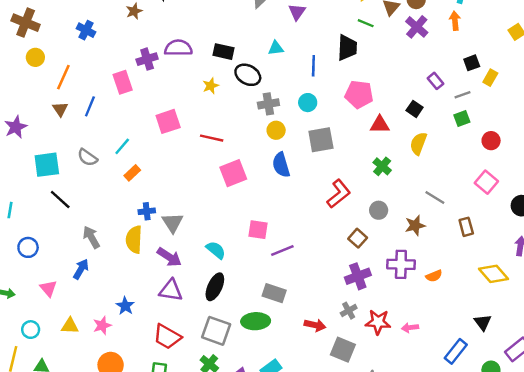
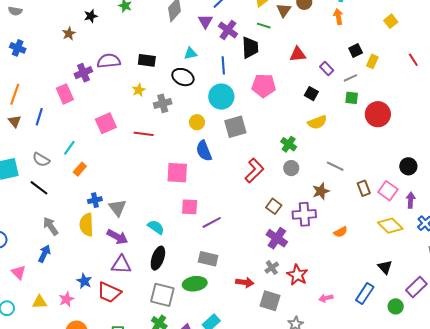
purple cross: (417, 27) -> (228, 30), moved
blue cross: (86, 30) -> (18, 48), moved
black ellipse: (248, 75) -> (183, 77), moved
cyan circle: (308, 103) -> (221, 97), size x1.6
gray cross: (268, 104) -> (163, 103), moved
green square: (462, 118) -> (352, 98), turned 32
red triangle: (380, 125) -> (298, 54), moved
red circle: (491, 141) -> (378, 114), size x1.6
yellow semicircle: (418, 143) -> (317, 122), turned -126
pink square: (233, 173) -> (177, 173), moved, turned 30
pink square: (486, 182) -> (388, 191), moved
black line: (60, 200) -> (39, 188), moved
gray circle: (379, 210) -> (291, 168), moved
purple cross: (401, 264) -> (304, 214), moved
purple cross: (358, 276) -> (277, 238), turned -30
red star: (378, 322) -> (297, 275), turned 30
pink arrow: (410, 328) -> (326, 298), moved
red trapezoid: (167, 337) -> (109, 292), moved

